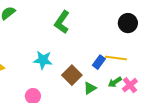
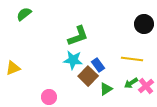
green L-shape: (62, 22) -> (78, 36), moved, turned -145
cyan star: (43, 60) -> (73, 60), moved
blue rectangle: (99, 62) -> (98, 65), moved, turned -72

